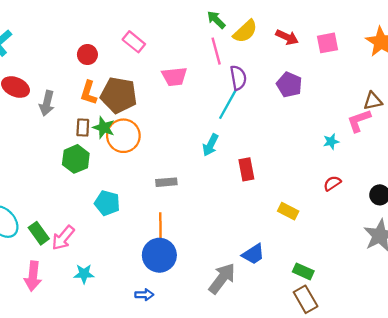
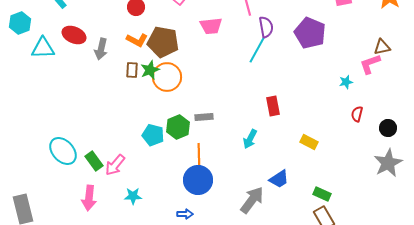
purple pentagon: (289, 85) -> (310, 33), size x1.4
orange L-shape: (89, 93) -> (137, 40), turned -80
green star: (104, 128) -> (150, 70), turned 30
cyan arrow: (210, 145) -> (250, 139), moved
green hexagon: (76, 159) -> (178, 127), moved
red semicircle: (332, 183) -> (357, 114), moved, turned -42

